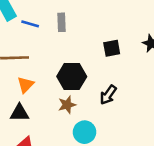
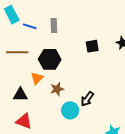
black hexagon: (72, 76) -> (50, 59), moved
orange triangle: (26, 85) -> (37, 78), moved
black arrow: (108, 95) -> (87, 99), moved

